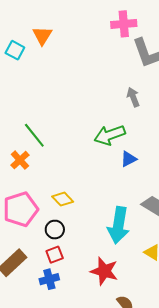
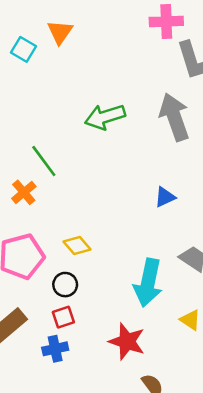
gray arrow: (133, 97) -> (174, 117), size x1.8
green arrow: (110, 135) -> (105, 117), moved

